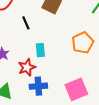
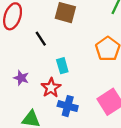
blue cross: (38, 86) -> (68, 106), turned 30

